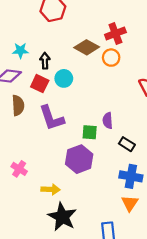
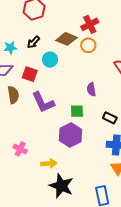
black arrow: (45, 61) -> (33, 42), moved, turned -128
cyan circle: (64, 78) -> (50, 60), moved
purple semicircle: (108, 121) -> (91, 89), moved

